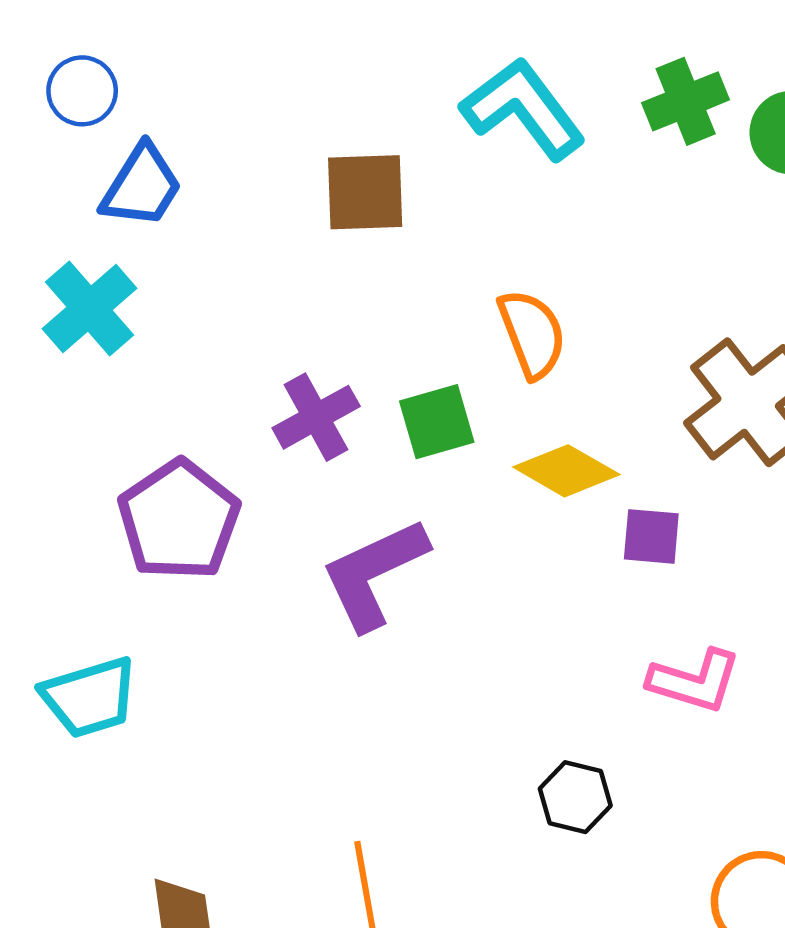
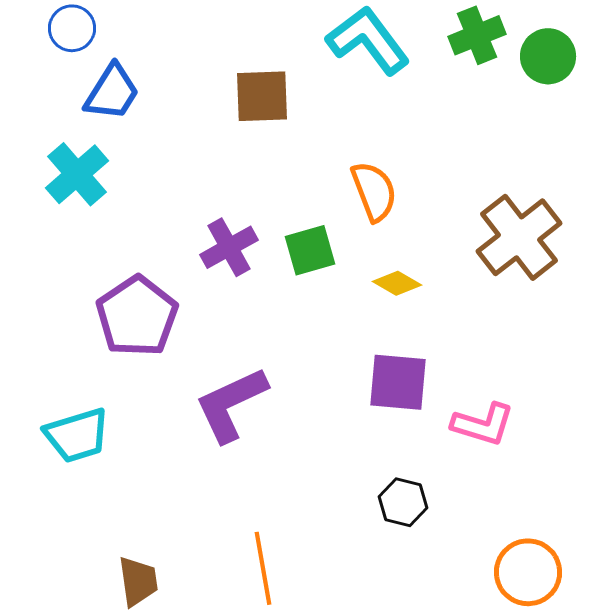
yellow diamond: (566, 471) -> (397, 283), size x0.7
purple square: (651, 536) -> (398, 382), moved, size x1.5
purple L-shape: (374, 574) -> (231, 404), moved

